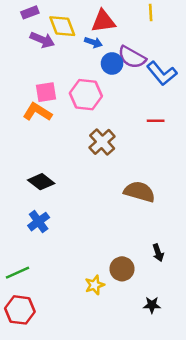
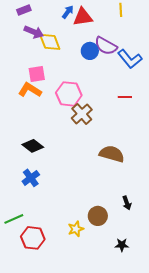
yellow diamond: (62, 26) -> (50, 42), moved
blue arrow: (93, 42) -> (68, 12), moved, turned -72
pink hexagon: (86, 95) -> (69, 94), moved
red hexagon: (20, 310) -> (33, 238), moved

